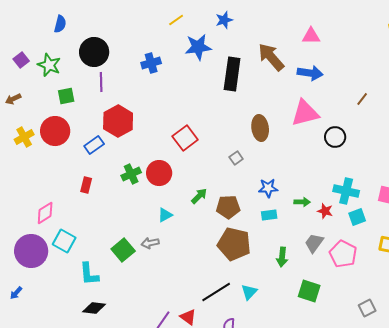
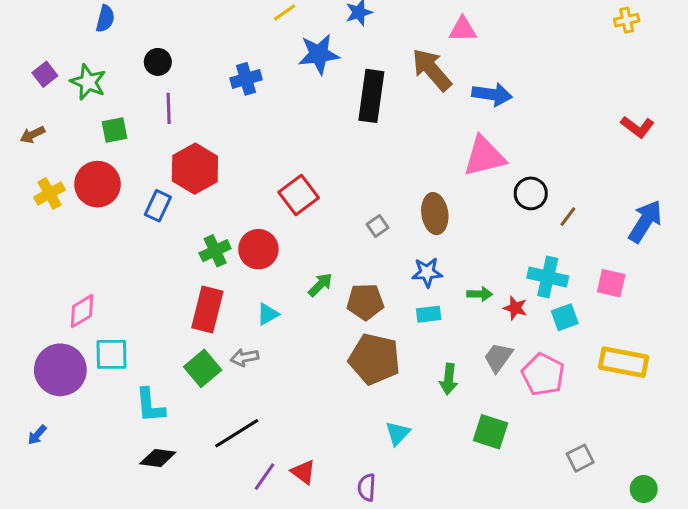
pink triangle: (311, 36) -> (463, 29), moved
black circle: (94, 52) -> (158, 62), size x0.6
brown line: (362, 99) -> (568, 217), moved
brown ellipse: (260, 128) -> (435, 214), moved
blue rectangle: (94, 145) -> (158, 206), turned -30
red rectangle: (86, 185) -> (207, 309), moved, size x1.8
cyan square: (64, 241) -> (111, 354), turned -30
black line: (216, 292) -> (237, 433), moved

